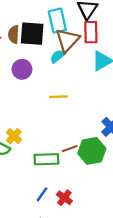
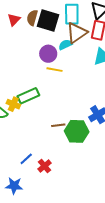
purple circle: (22, 69) -> (48, 54), moved
yellow line: (58, 97) -> (54, 70), moved
yellow cross: (14, 136) -> (13, 104), turned -32
green rectangle: (46, 159) -> (28, 96), moved, turned -35

